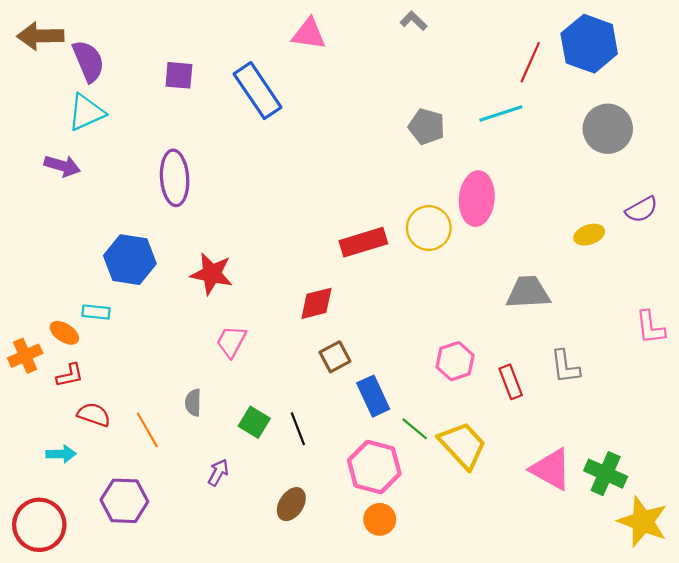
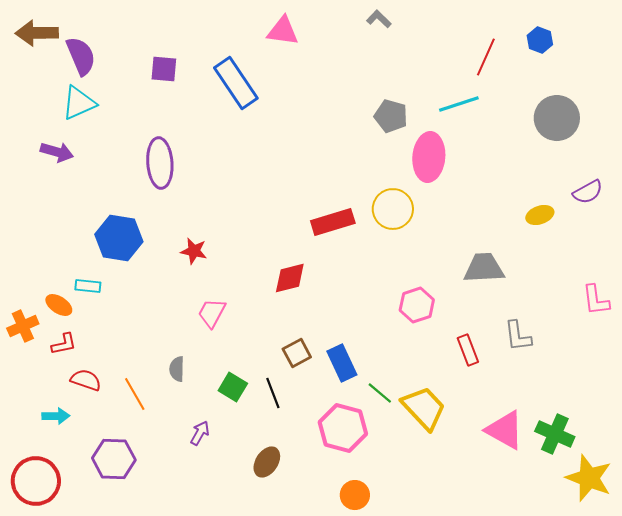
blue hexagon: (589, 44) -> (540, 40), size x0.5
pink ellipse: (477, 199) -> (429, 157), moved
red star: (212, 274) -> (194, 251), size x0.7
brown square: (335, 357) -> (297, 353), moved
pink hexagon: (455, 361) -> (417, 305), moved
orange circle: (380, 519) -> (355, 495), moved

